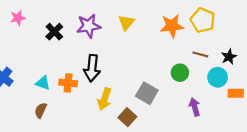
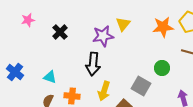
purple star: (89, 26) -> (103, 36), moved
green circle: (180, 73) -> (162, 68), moved
orange cross: (68, 83) -> (72, 96), moved

